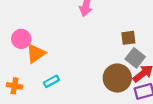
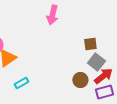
brown circle: (117, 78) -> (80, 80), size x0.6

